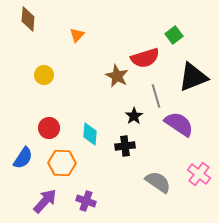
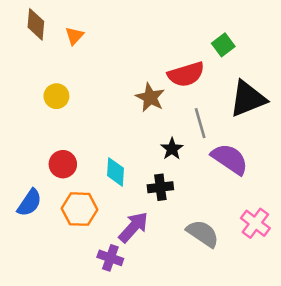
orange triangle: (77, 35) -> (74, 36), moved
purple arrow: (45, 201) -> (133, 227), moved

